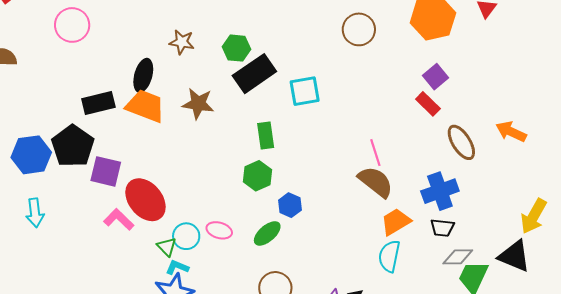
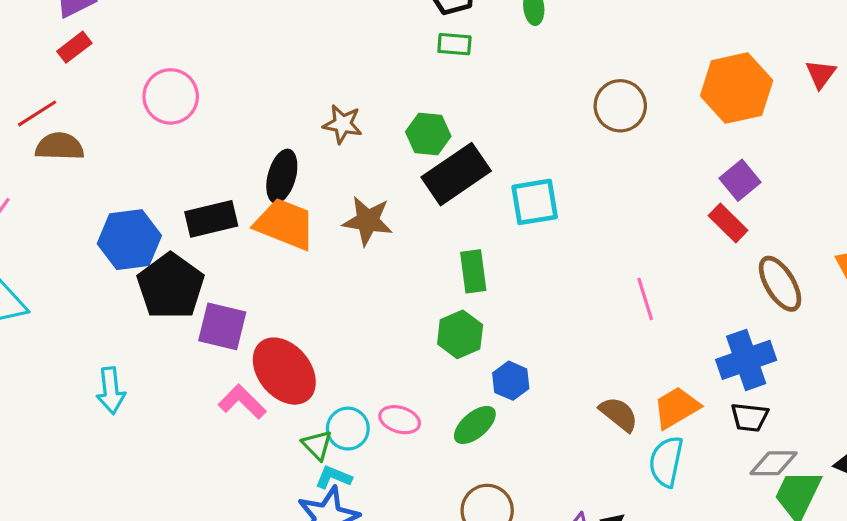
blue hexagon: (31, 155) -> (129, 240), moved
brown semicircle: (376, 182) -> (619, 414), moved, size x0.7

